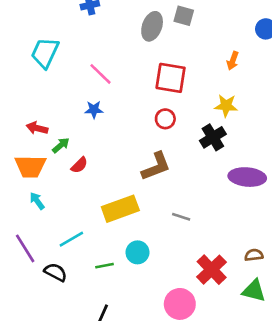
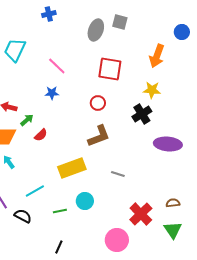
orange arrow: (233, 61) -> (157, 56), size x1.6
red circle: (165, 119) -> (98, 103), moved
green triangle: (254, 291) -> (173, 230), turned 42

